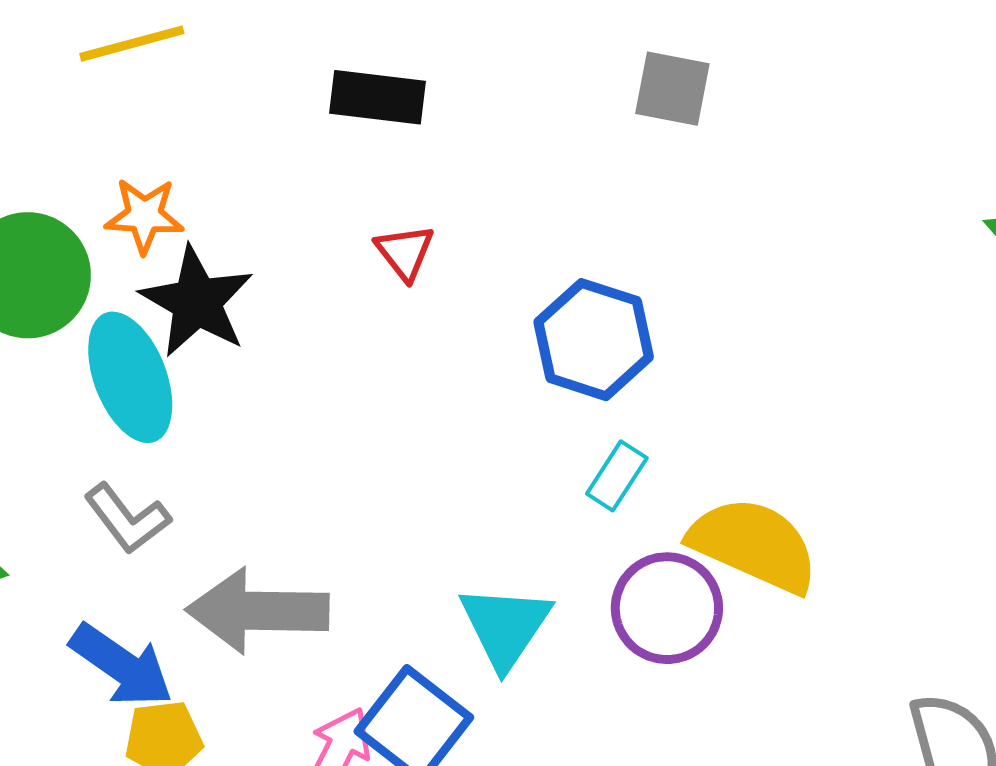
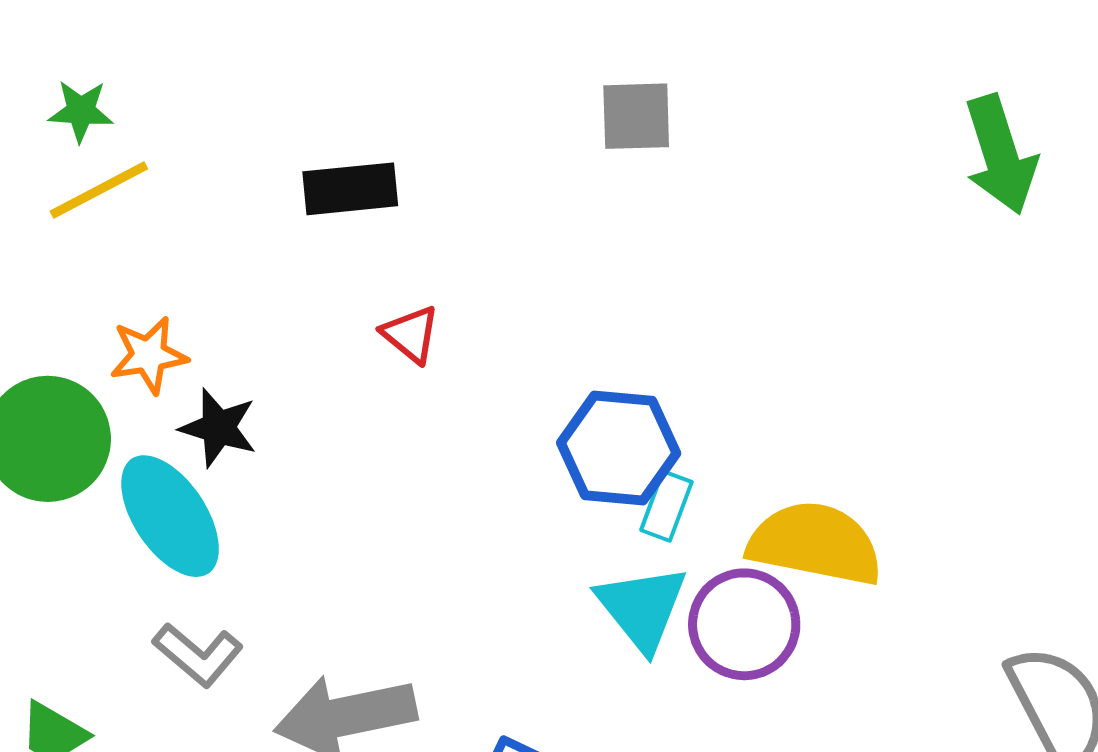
black star: (197, 302) -> (218, 428), size x0.7
blue hexagon: (594, 340) -> (619, 448), moved
cyan triangle: (505, 626) -> (642, 608), moved

